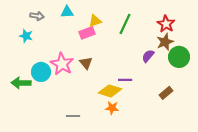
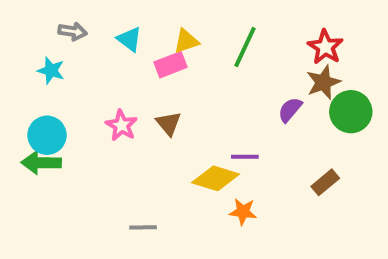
cyan triangle: (67, 12) -> (129, 39), moved, turned 40
pink star: (62, 64) -> (121, 125), size x0.7
cyan circle: (41, 72) -> (47, 135), moved
orange star: (112, 108) -> (243, 212), moved

